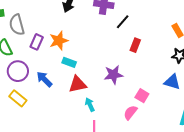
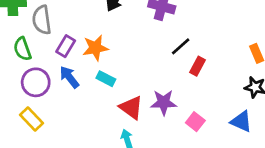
black line: (123, 22) -> (181, 46), moved
blue arrow: (44, 79) -> (69, 77), moved
red triangle: (78, 84) -> (131, 108), moved, turned 42
pink square: (142, 96) -> (195, 122), moved

